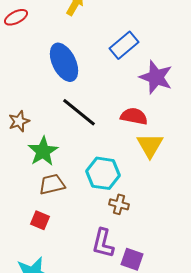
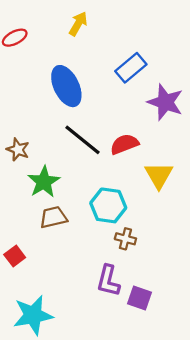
red semicircle: (134, 116) -> (124, 144), moved, turned -32
brown star: (19, 121) -> (18, 150), turned -30
red square: (40, 220) -> (15, 256), moved, turned 30

